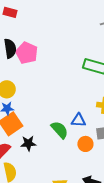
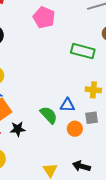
pink pentagon: (27, 53) -> (44, 17), moved

